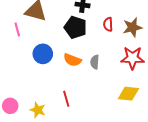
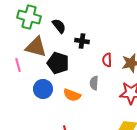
black pentagon: (75, 27) -> (58, 63), moved
gray semicircle: (95, 62) -> (94, 83), moved

